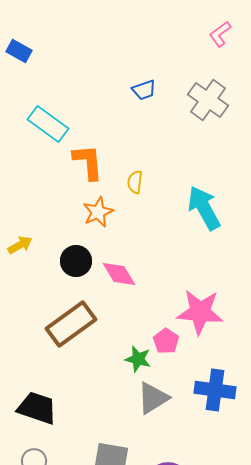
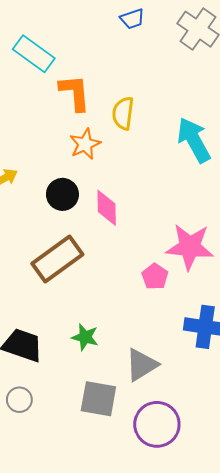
yellow semicircle: (135, 182) -> (123, 113), size x1.4
pink diamond: (119, 274) -> (107, 208), turned 30
green star: (138, 359) -> (85, 337), moved
gray triangle: (153, 398) -> (142, 365), moved

